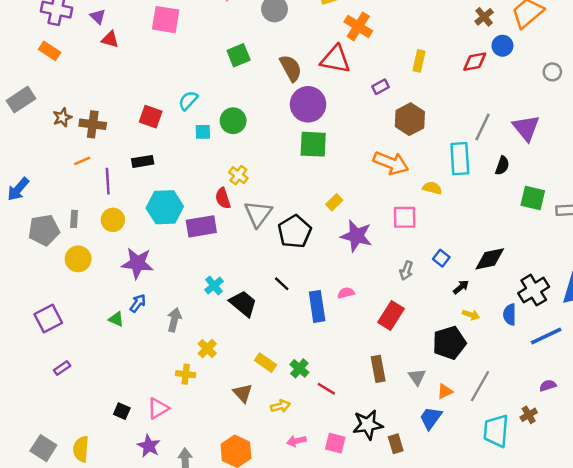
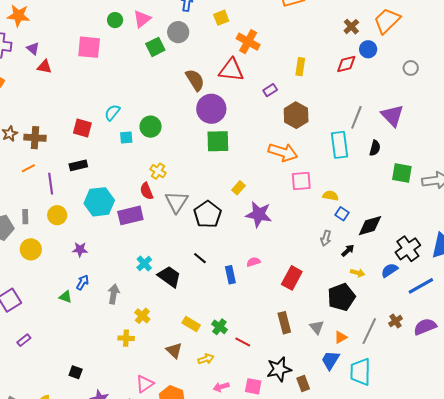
green square: (239, 55) -> (155, 47), moved
yellow semicircle: (432, 188) -> (330, 196), moved
pink square: (405, 217) -> (301, 181), moved
blue square: (441, 258) -> (342, 214), moved
purple star: (137, 263) -> (80, 250), size x0.6
gray arrow: (406, 271) -> (326, 238), moved
blue rectangle: (317, 306) -> (230, 275), size x0.7
blue semicircle: (510, 314) -> (390, 270), turned 60
purple semicircle: (548, 386) -> (425, 327), size x1.6
pink triangle: (158, 408) -> (145, 384), moved
brown cross: (529, 415) -> (396, 321), moved
cyan trapezoid: (496, 431) -> (360, 372), moved

